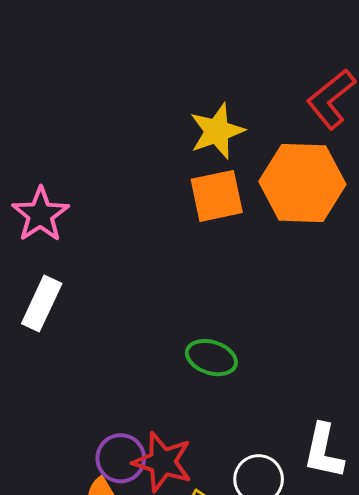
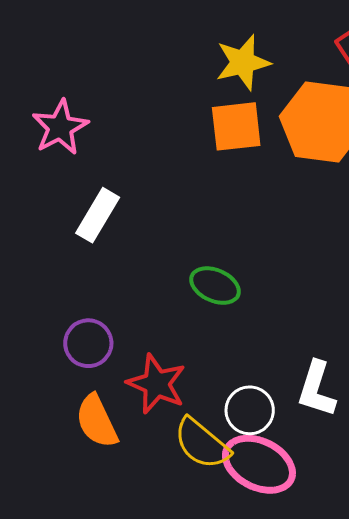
white rectangle: (42, 304) -> (98, 215), moved
purple circle: (121, 458) -> (88, 343), moved

